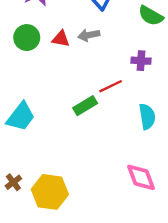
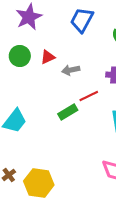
gray arrow: (89, 35) -> (71, 70), moved
red triangle: (61, 39) -> (48, 57), turned -35

